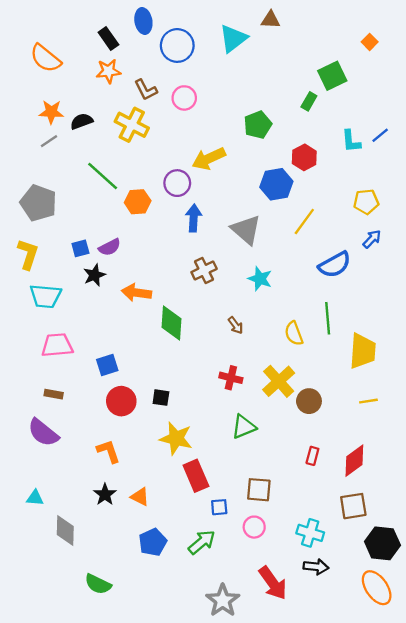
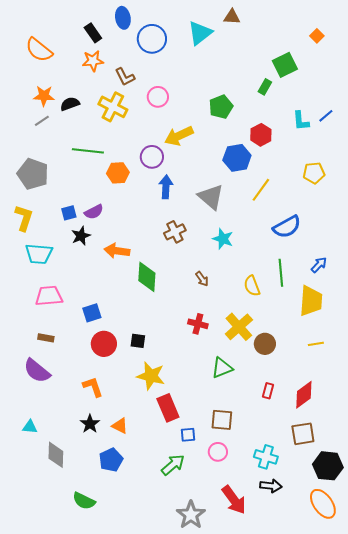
pink circle: (184, 98) -> (158, 97), moved
green line: (103, 176) -> (88, 151), turned -36
blue arrow: (372, 239) -> (319, 265), moved
green triangle: (244, 427) -> (222, 368), moved
blue pentagon: (153, 542) -> (111, 460), moved

